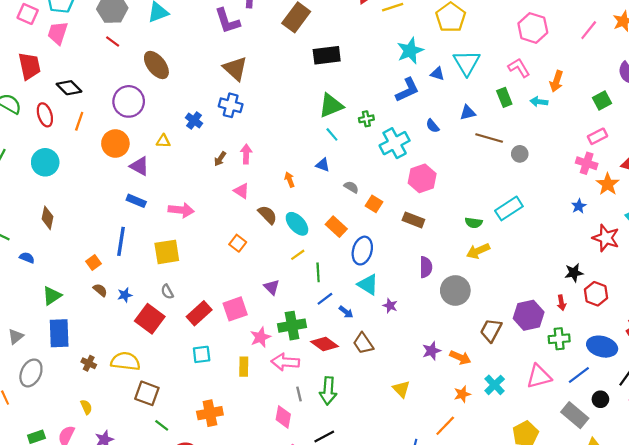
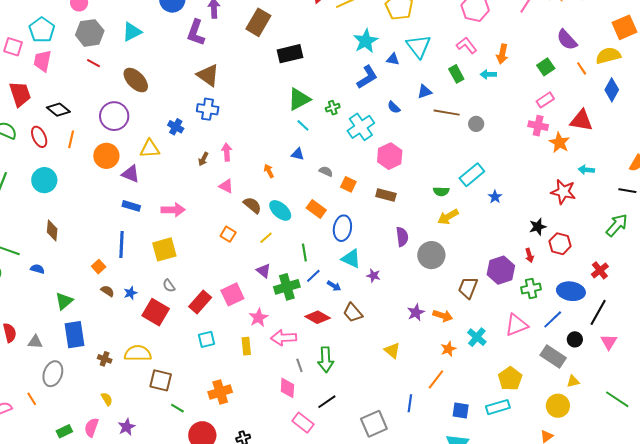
purple L-shape: (227, 21) -> (196, 33), turned 44
yellow triangle: (163, 141) -> (150, 149), size x1.5
blue star: (579, 206) -> (495, 197), moved
yellow line: (298, 255) -> (266, 238), moved
green cross: (292, 326) -> (287, 287), moved
gray triangle: (16, 336) -> (35, 342), turned 49

